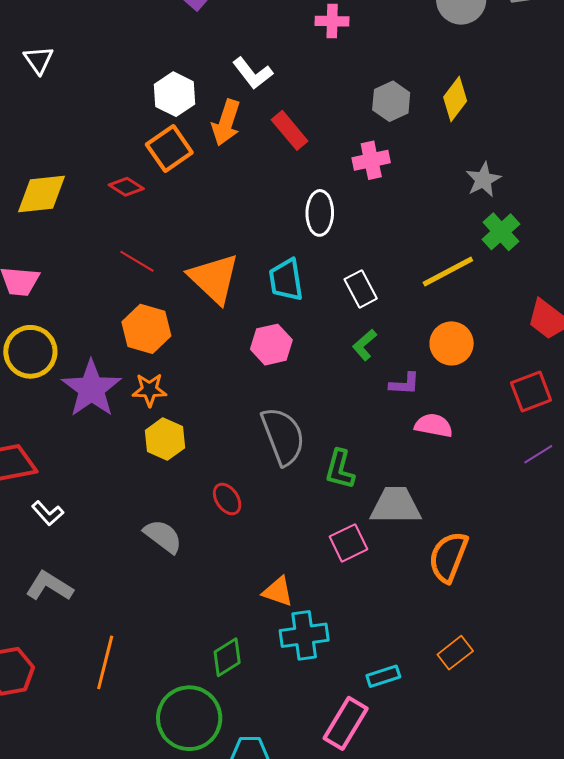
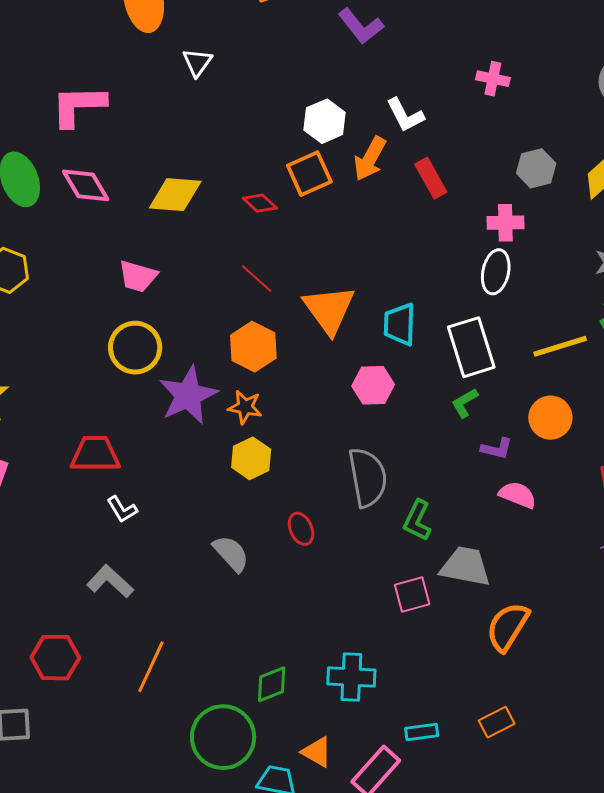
white ellipse: (320, 213) -> (496, 272), moved
white rectangle: (361, 289) -> (471, 347), size x1.6
orange triangle: (278, 592) -> (317, 752), moved

